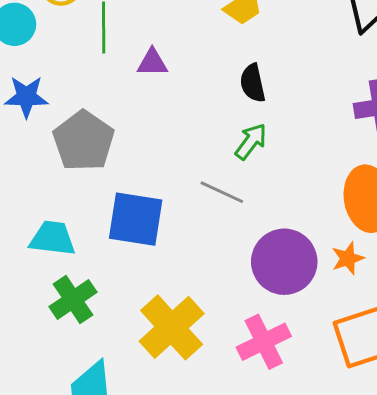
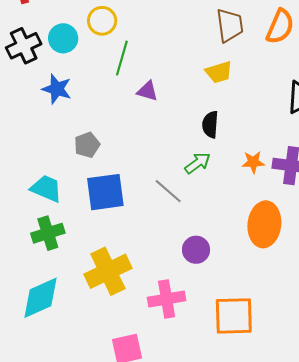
gray pentagon: (84, 141) -> (87, 145), moved, size x0.6
blue square: (136, 219) -> (105, 192), turned -33
orange star: (348, 258) -> (253, 162), moved
purple circle: (284, 262) -> (196, 250), size x0.6

